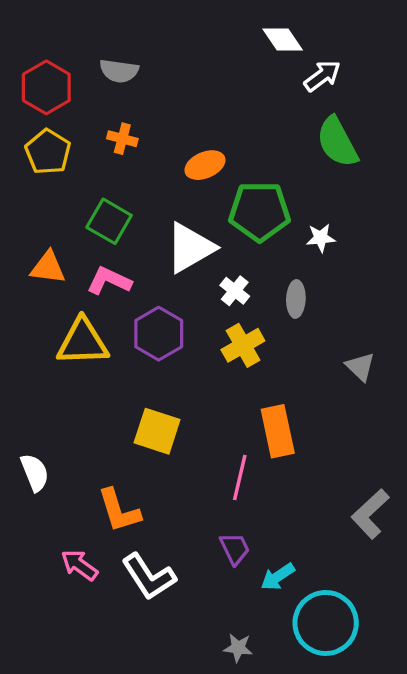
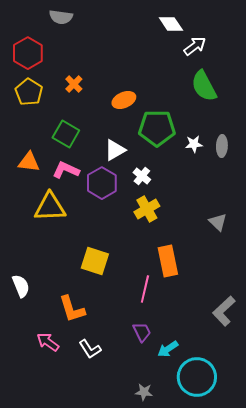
gray semicircle: (119, 71) -> (61, 17), moved
orange cross: (122, 139) -> (74, 84), turned 30
white triangle: (190, 248) -> (115, 150), size x0.7
gray ellipse: (296, 299) -> (222, 146), moved
purple hexagon: (159, 334) -> (102, 183), moved
white L-shape: (149, 577) -> (90, 349), size x0.7

